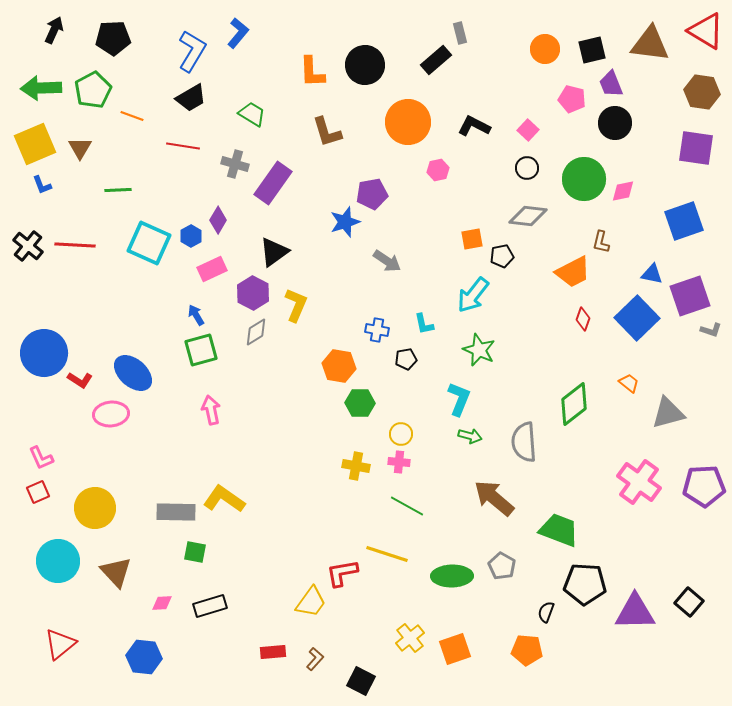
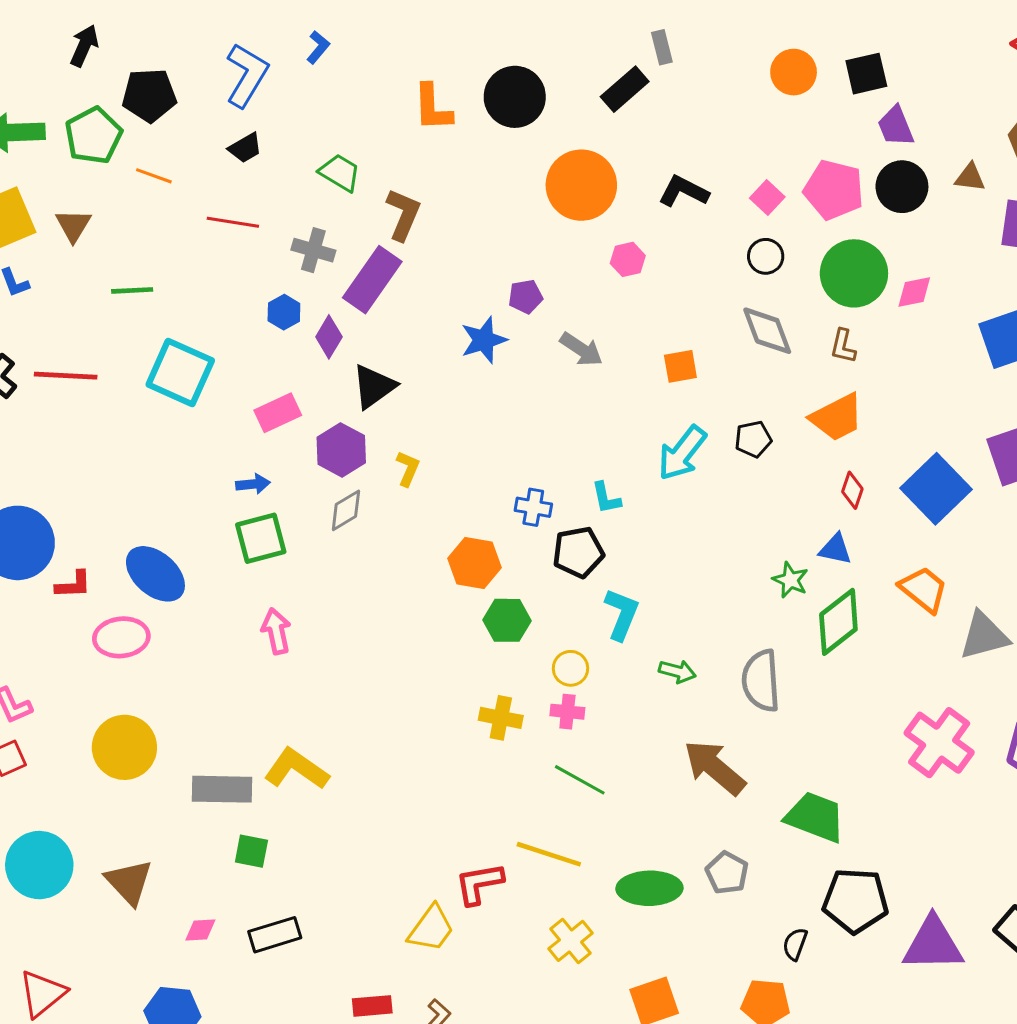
black arrow: (54, 30) -> (84, 46), moved
blue L-shape: (238, 33) -> (318, 47), size x0.7
black pentagon: (113, 38) -> (149, 95), moved
brown triangle: (650, 44) -> (970, 177), moved, size x0.5
black trapezoid: (191, 98) -> (245, 148), size x0.7
pink pentagon: (572, 99) -> (834, 190), moved, size x1.4
brown L-shape: (327, 132) -> (403, 215), moved, turned -140
purple pentagon: (372, 194) -> (526, 297), size x0.7
gray diamond: (528, 216) -> (767, 331), turned 63
purple diamond: (218, 220) -> (329, 337), moved
blue hexagon: (191, 236) -> (284, 312), moved
brown L-shape: (601, 242) -> (843, 346), moved
black pentagon: (502, 256) -> (753, 439), moved
gray arrow: (387, 261) -> (581, 349), moved
blue triangle: (652, 274) -> (835, 549), moved
yellow L-shape: (296, 305) -> (408, 469), size x0.7
blue arrow: (196, 315) -> (253, 484), turned 115
green star: (479, 350) -> (790, 580), moved, size x0.7
black pentagon: (406, 359) -> (578, 552), size x1.5
red L-shape: (80, 380) -> (73, 585), turned -35
orange trapezoid: (629, 383) -> (924, 589), size x1.6
cyan L-shape: (459, 399) -> (622, 614), moved
yellow circle: (95, 508) -> (124, 747), moved
yellow cross: (410, 638) -> (570, 941), moved

